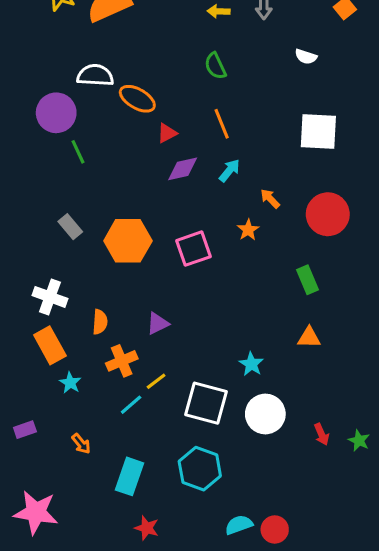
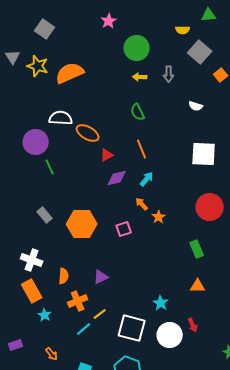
orange arrow: (270, 199) -> (142, 204), moved
pink square: (194, 249) -> (124, 229), size x0.7
red arrow: (322, 434) -> (193, 325), moved

